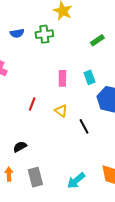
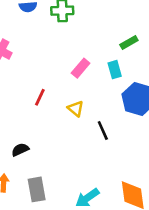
green rectangle: (97, 40) -> (129, 43), moved
pink rectangle: (62, 78) -> (81, 68), turned 35

